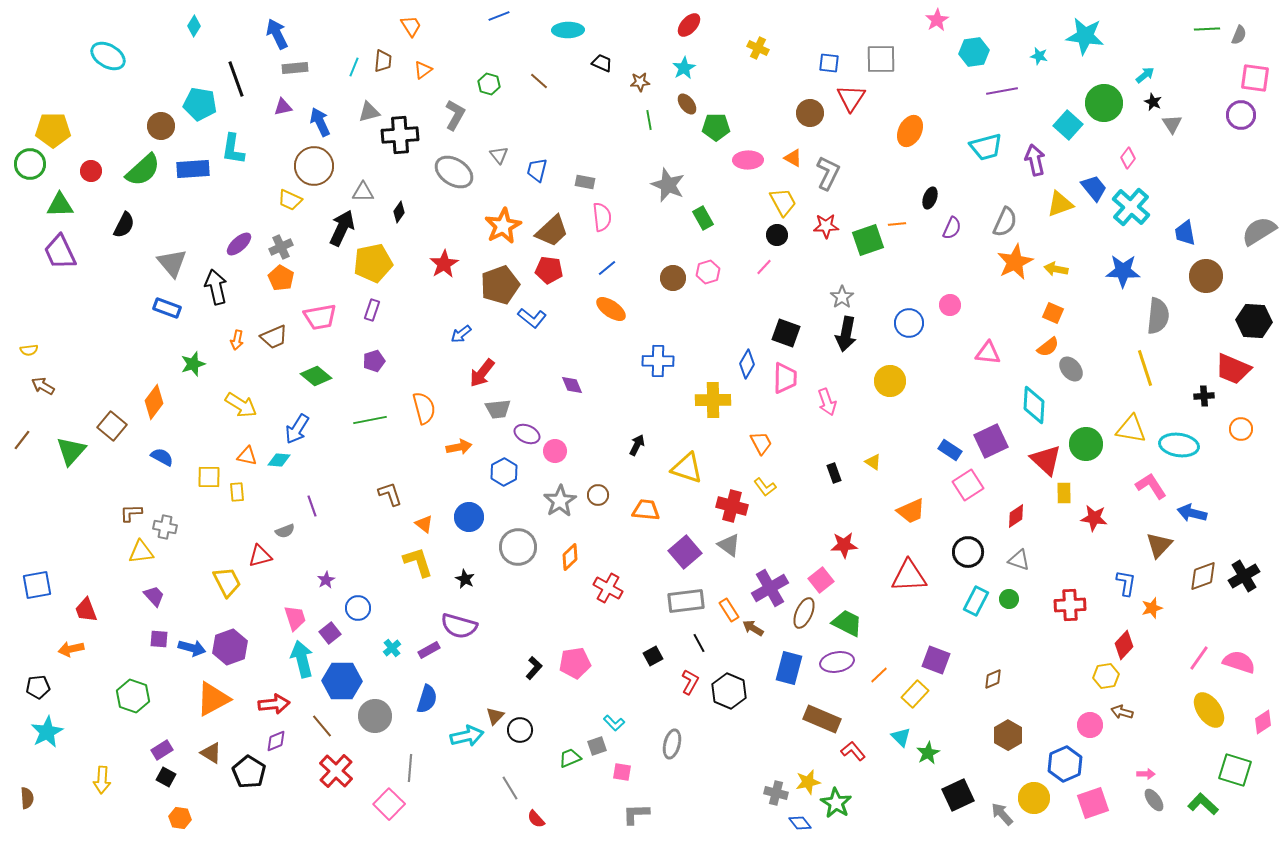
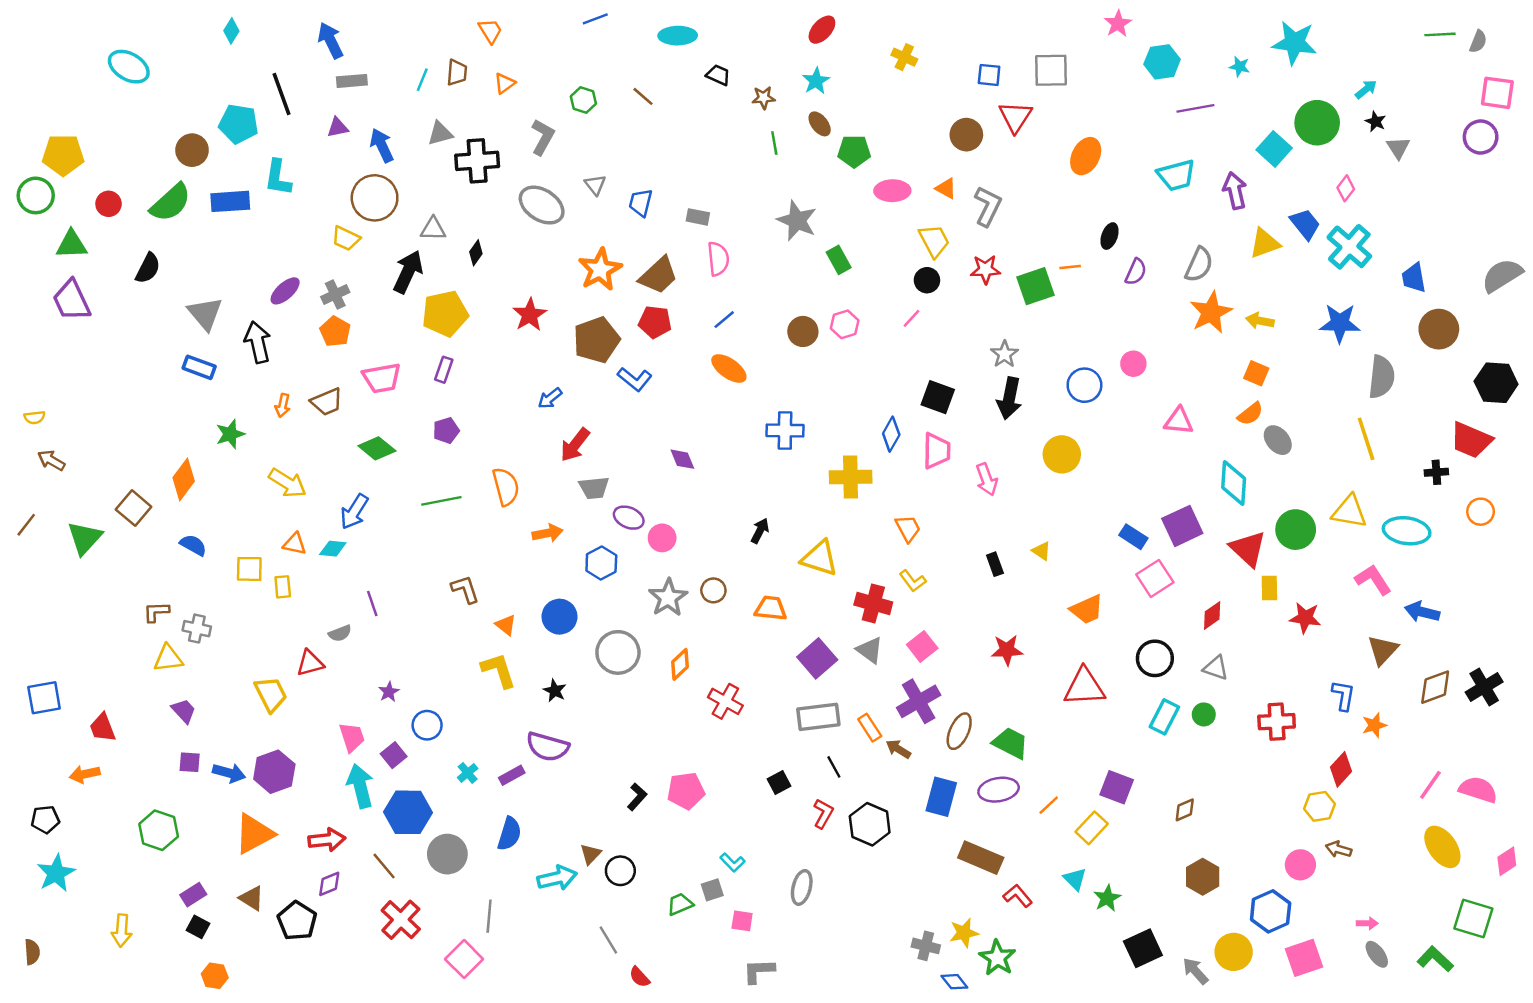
pink square: (821, 580) -> (922, 646), moved

